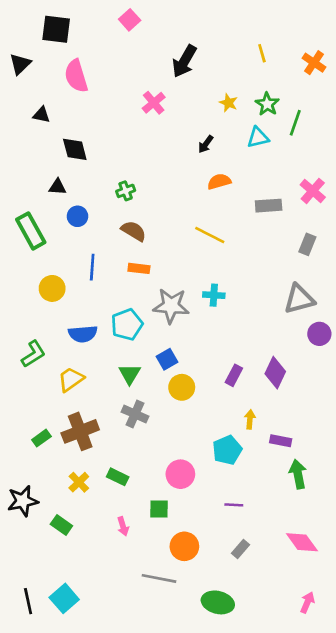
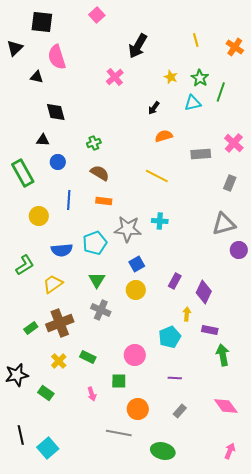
black triangle: (41, 115) -> (37, 77), moved
blue square: (167, 359) -> (137, 264), moved
purple diamond: (275, 373) -> (204, 292), moved
black line: (28, 601) -> (21, 435), moved

